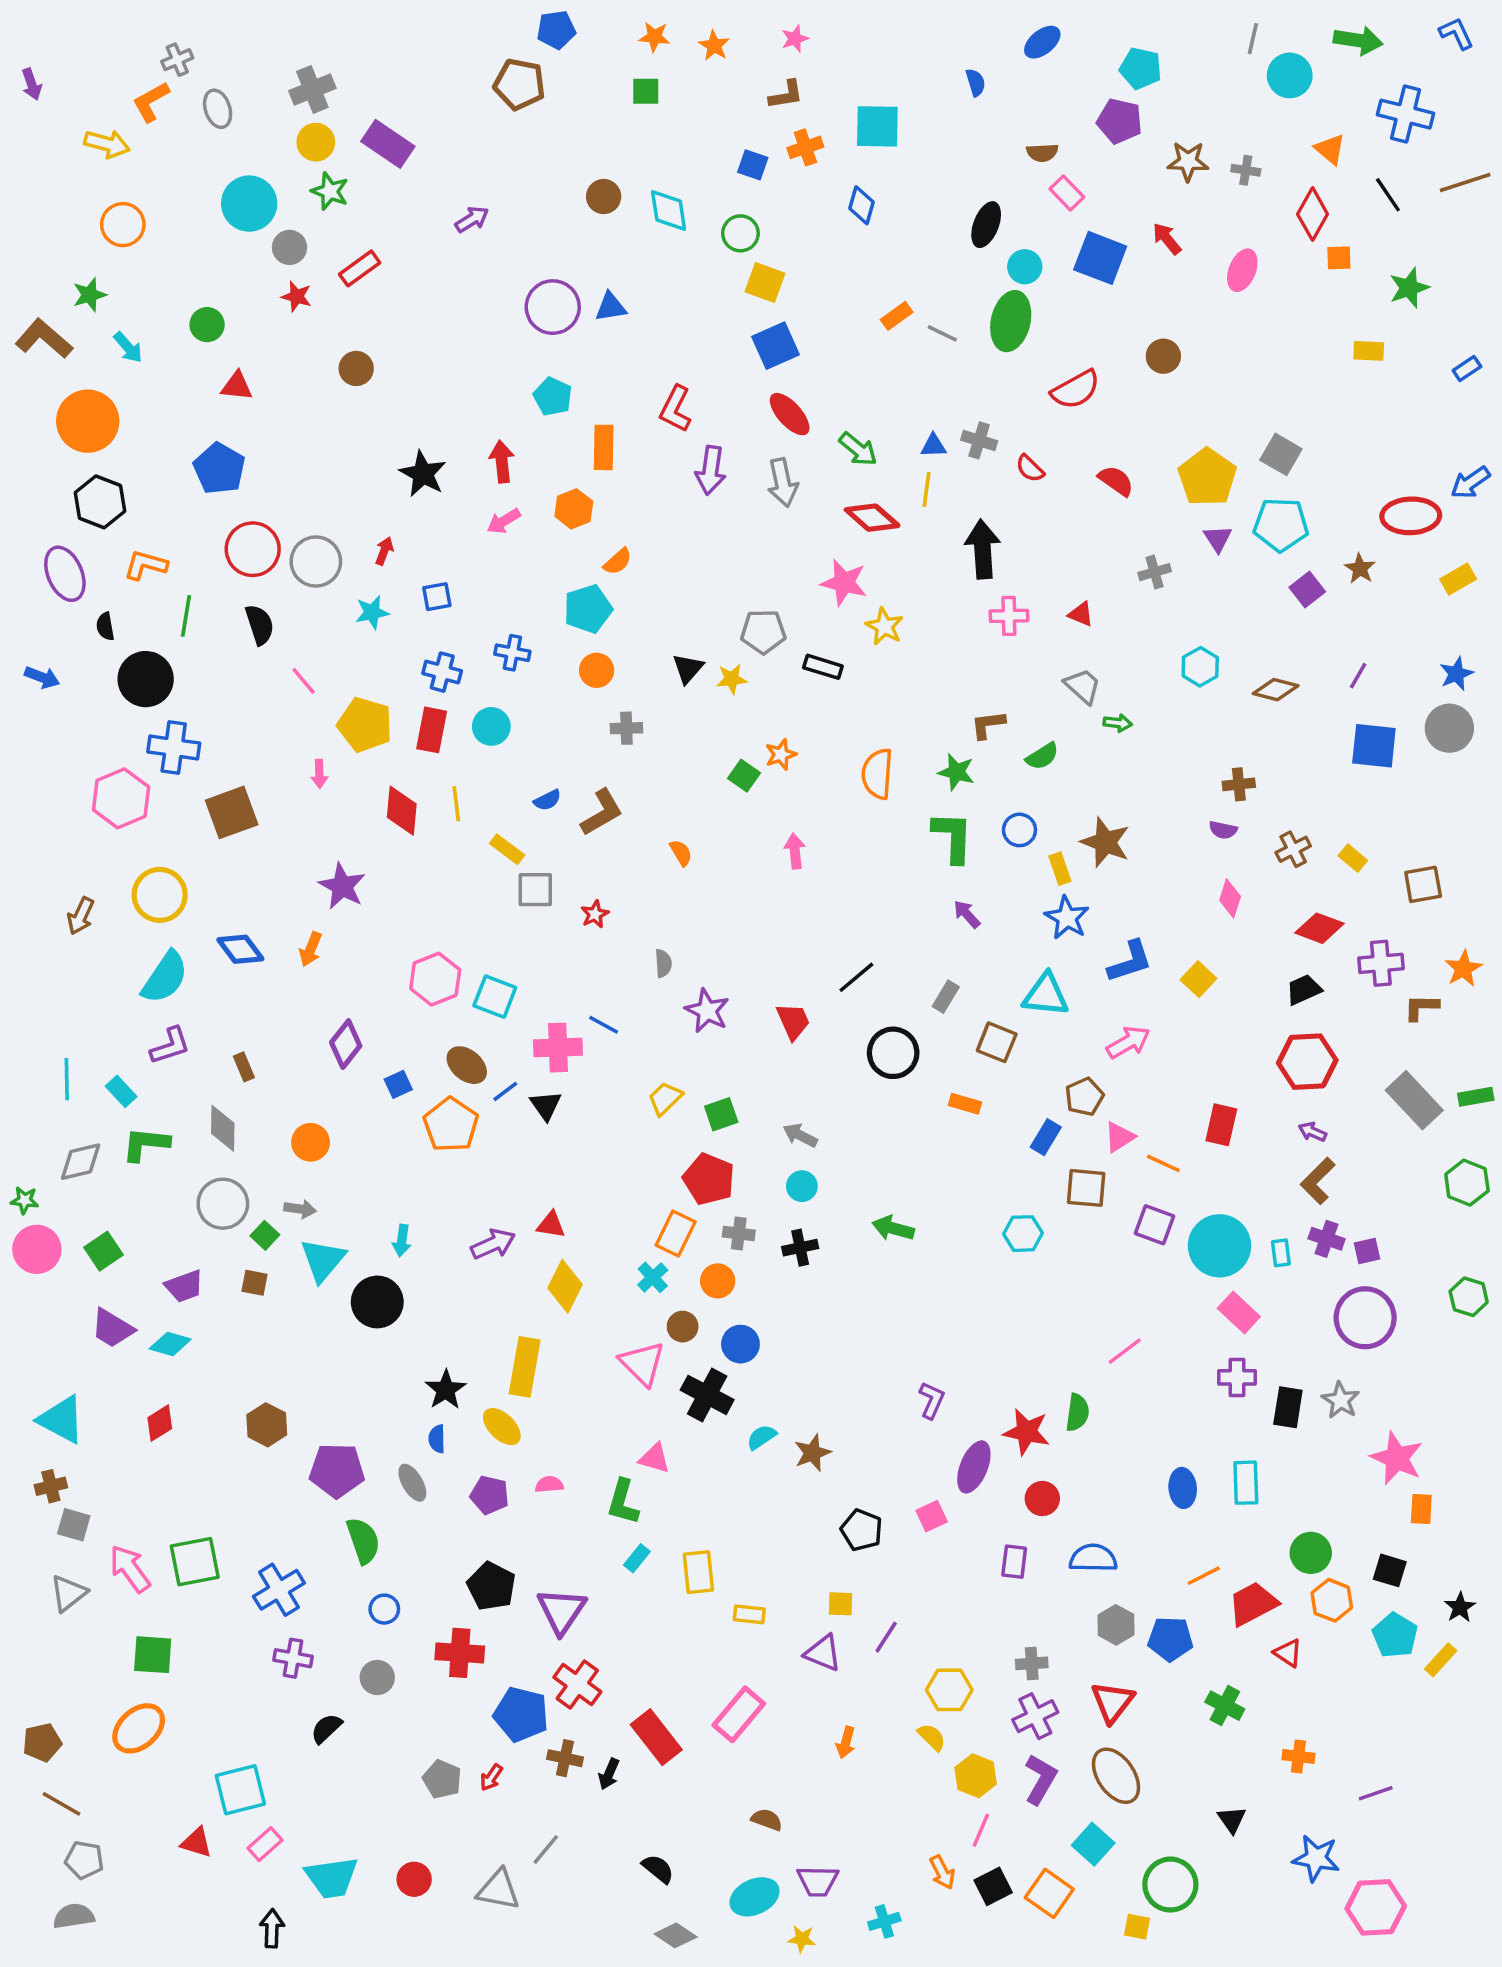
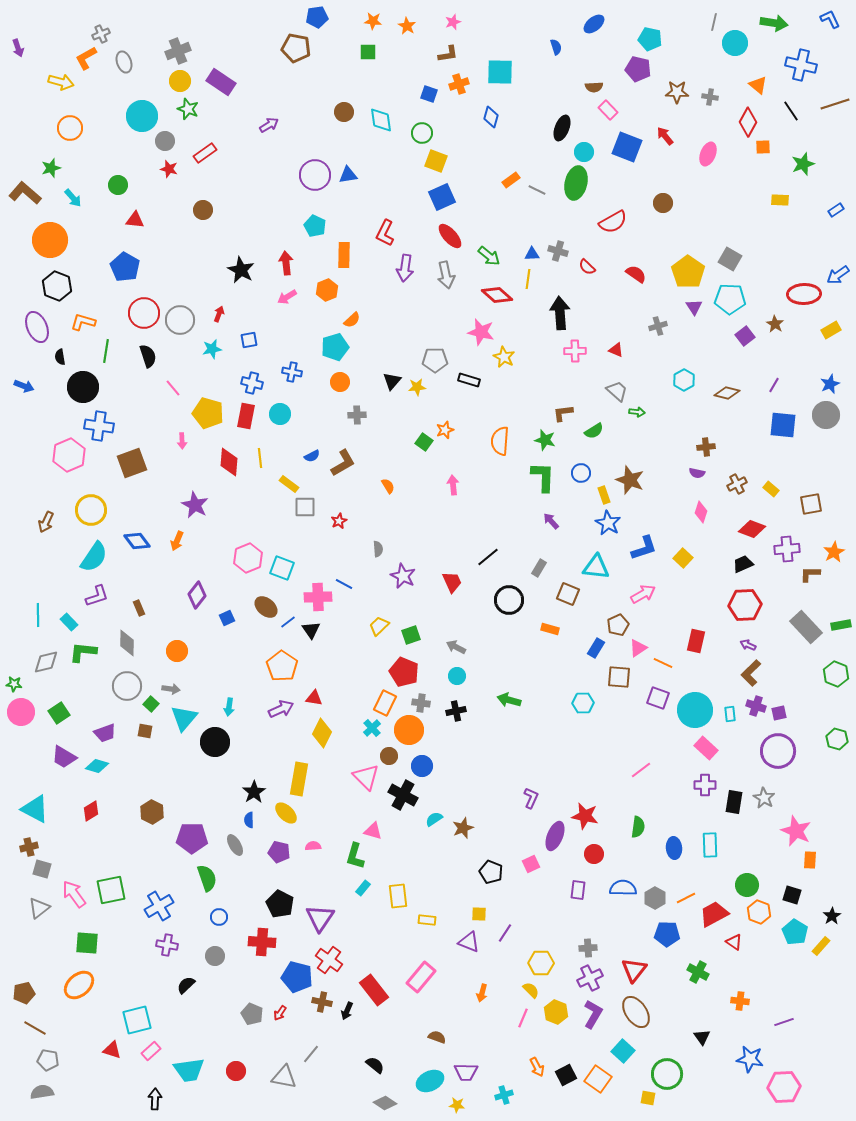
orange pentagon: (451, 1125) -> (282, 666), moved
orange circle: (718, 1281) -> (409, 730), size x1.5
green semicircle: (1077, 1413) -> (638, 827), moved
gray hexagon: (1116, 1625) -> (655, 898), moved
pink line: (981, 1830) -> (523, 1018), moved

